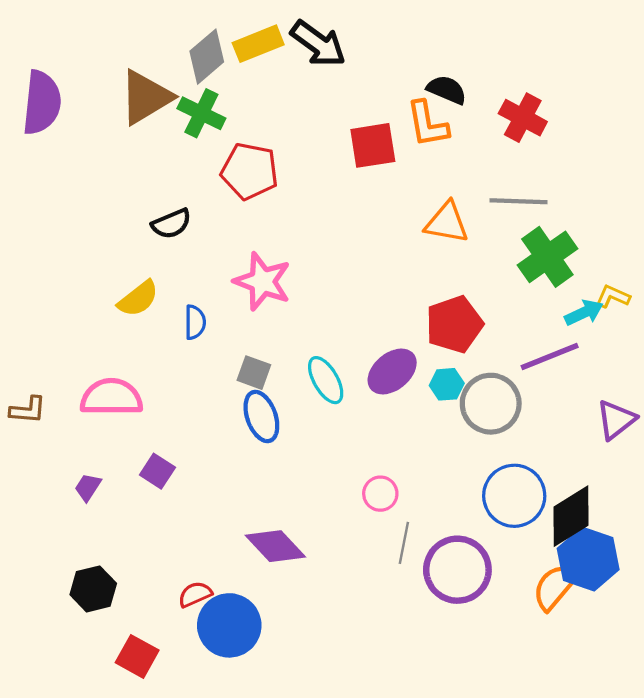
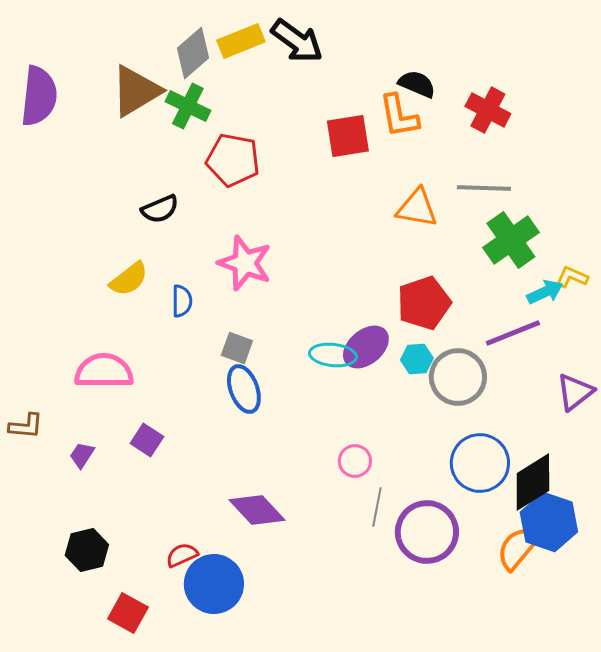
cyan ellipse: (326, 380) -> (333, 355), moved, turned -54
brown L-shape: (28, 410) -> (26, 426), moved

